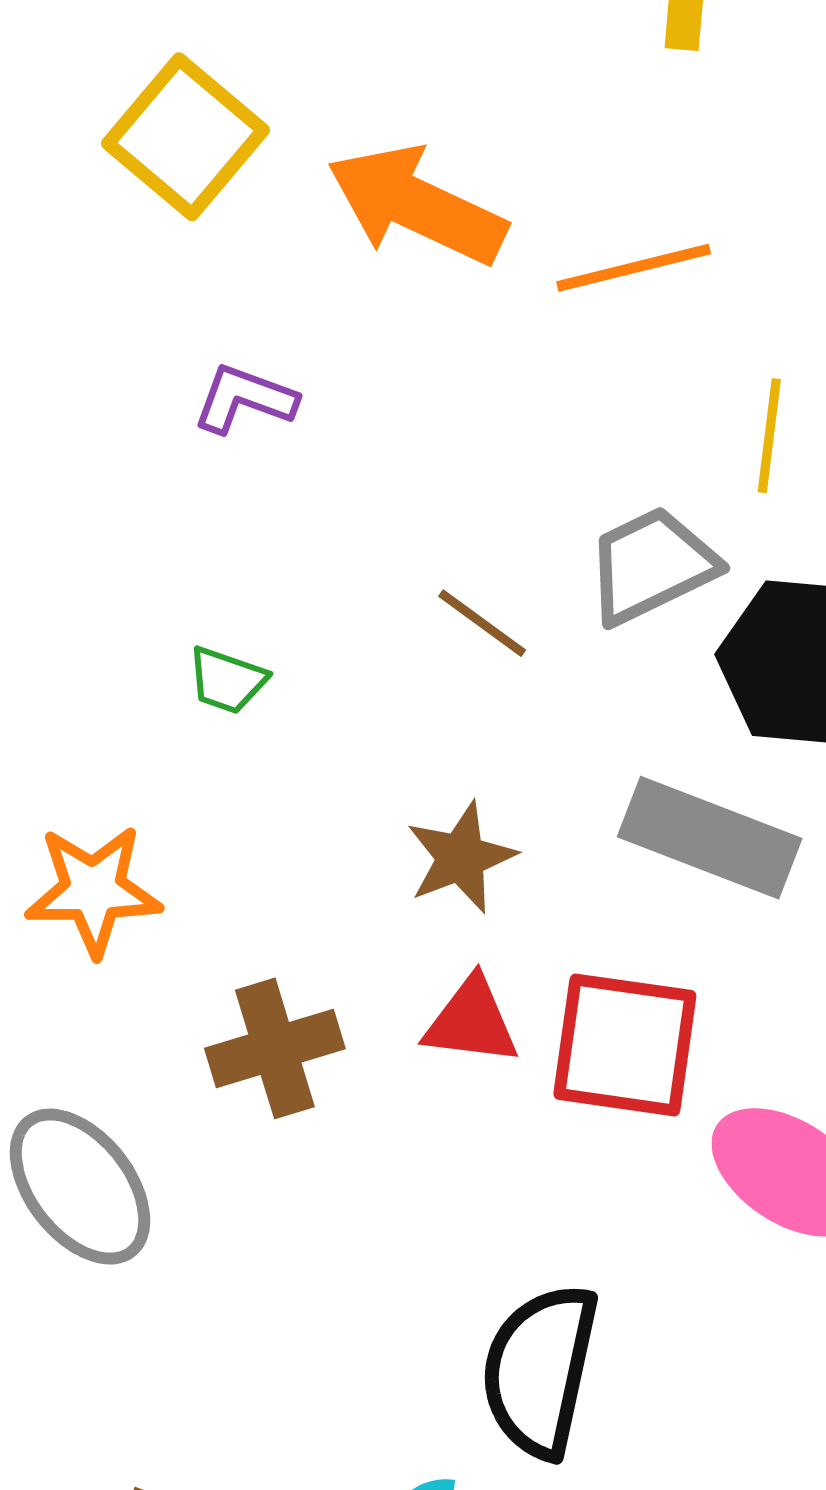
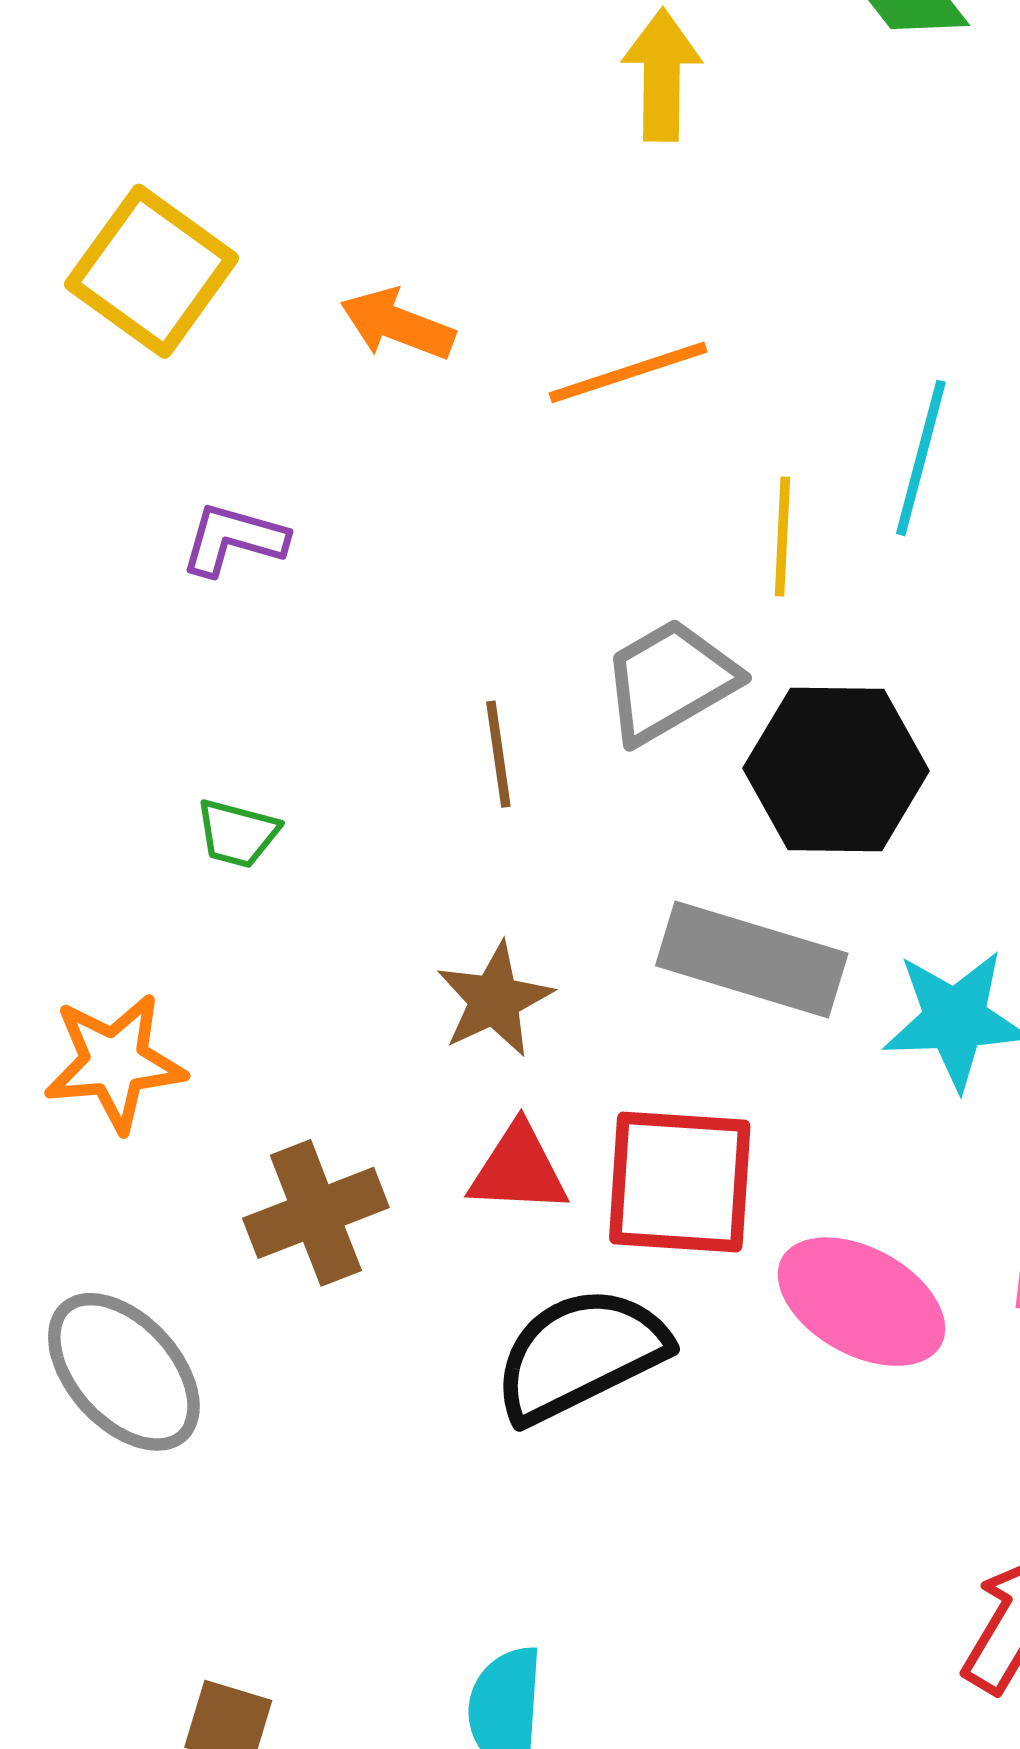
orange arrow: (417, 205) -> (397, 324), size x0.6
brown line: (482, 623) -> (498, 754), turned 50
black semicircle: (540, 1370) -> (580, 1354), moved, turned 56

